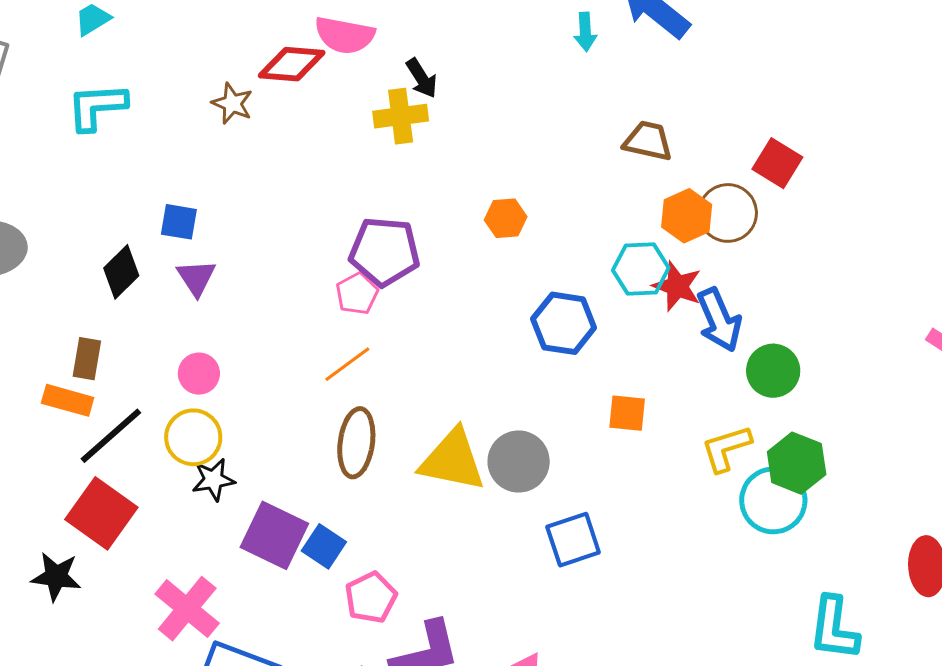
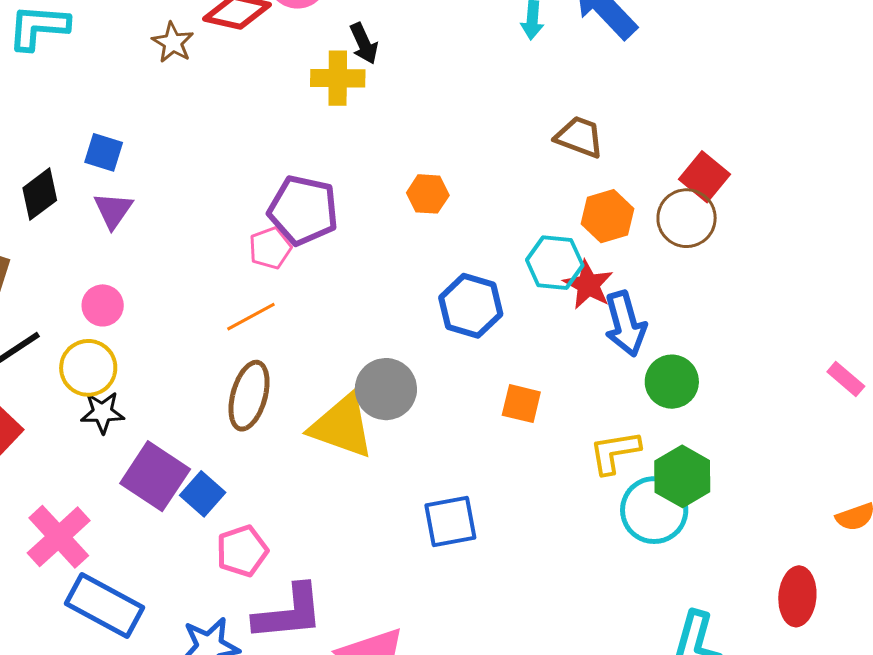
brown circle: (728, 213) -> (687, 218), moved
gray circle: (519, 461) -> (386, 389), moved

